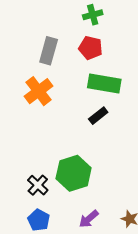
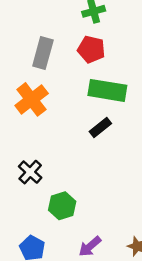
green hexagon: (74, 173) -> (62, 206), moved, size x0.7
black cross: (38, 185) -> (30, 172), moved

